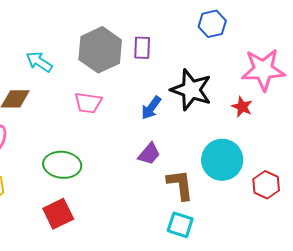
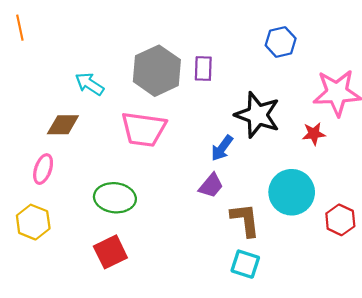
pink trapezoid: (88, 103) -> (144, 129), size x1.5
red star: (242, 107) -> (314, 134), turned -30
blue arrow: (151, 108) -> (222, 148), moved

